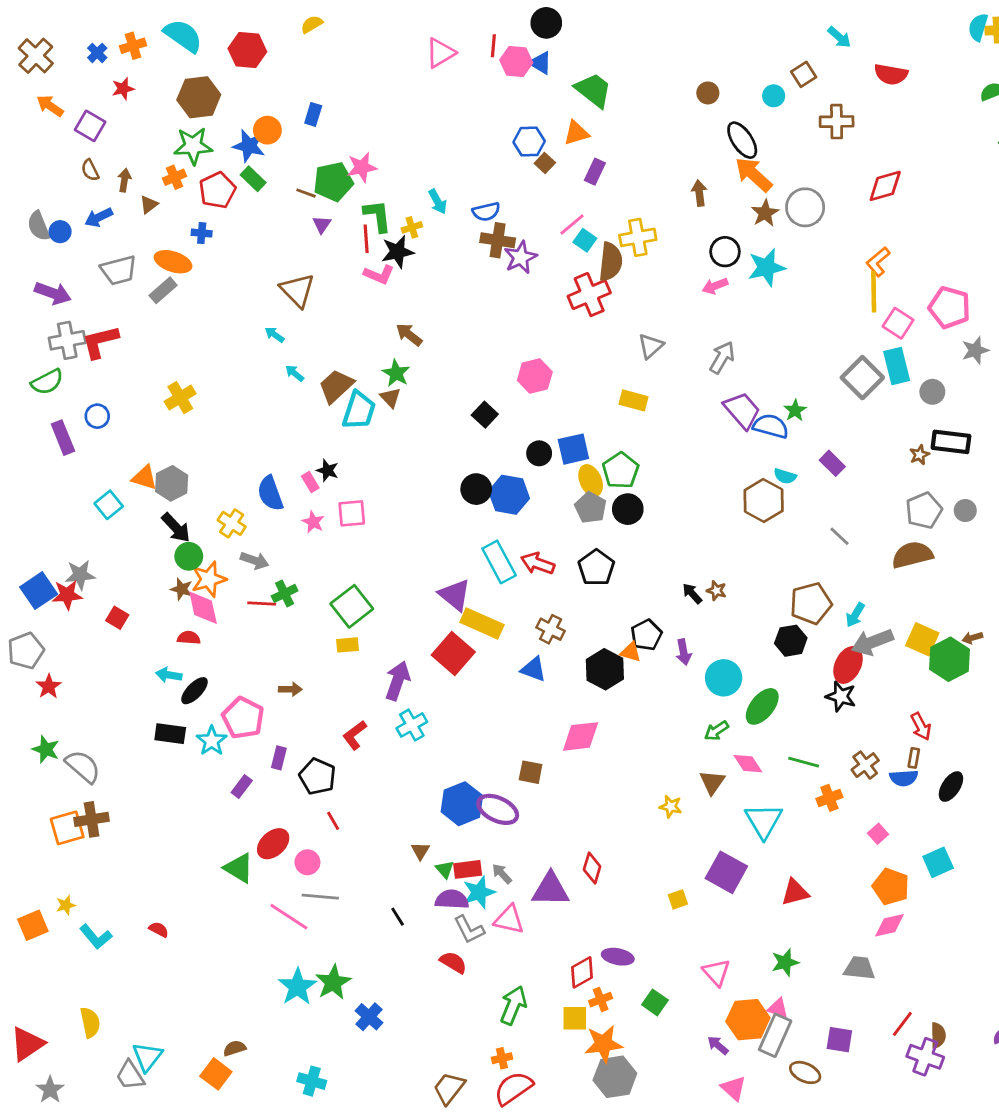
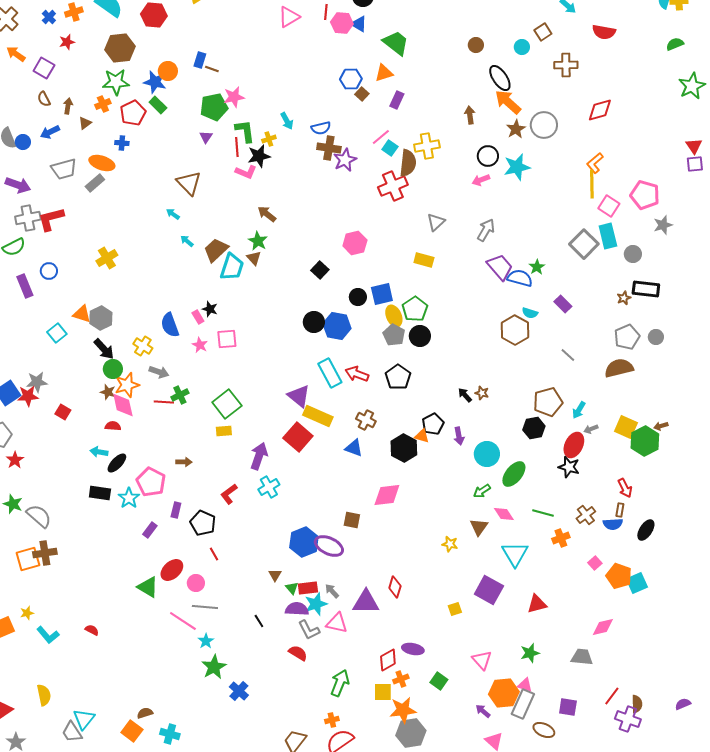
brown line: (306, 193) -> (212, 69), moved
gray arrow: (872, 642) -> (591, 429), size x0.5
orange pentagon: (891, 887) -> (619, 576), moved
cyan star: (297, 987) -> (206, 641), moved, size x0.6
cyan cross: (312, 1081) -> (170, 734), moved

